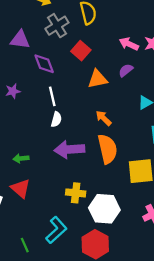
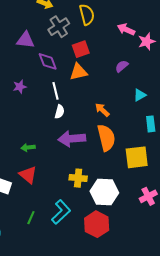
pink arrow: (129, 44) -> (126, 29), moved
red square: (81, 51) -> (81, 49), turned 30
orange triangle: (98, 79) -> (78, 72), moved
green line: (25, 245) -> (31, 218), moved, turned 48

